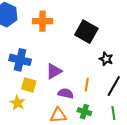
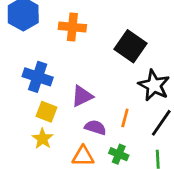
black star: (106, 59) -> (154, 85), size x1.6
yellow star: (18, 103) -> (43, 139), moved

